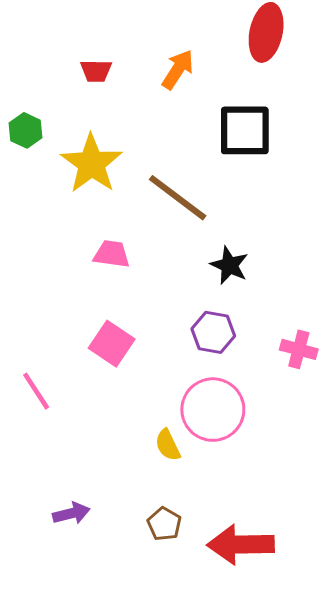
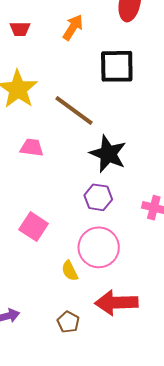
black star: (229, 265) -> (108, 154), size x1.5
pink square: (112, 344) -> (34, 227), moved
red arrow: (241, 545) -> (116, 303), moved

